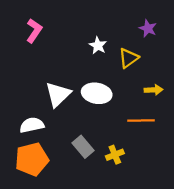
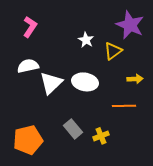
purple star: (148, 28) -> (130, 25), size x1.8
white semicircle: (32, 125) -> (28, 66), moved

